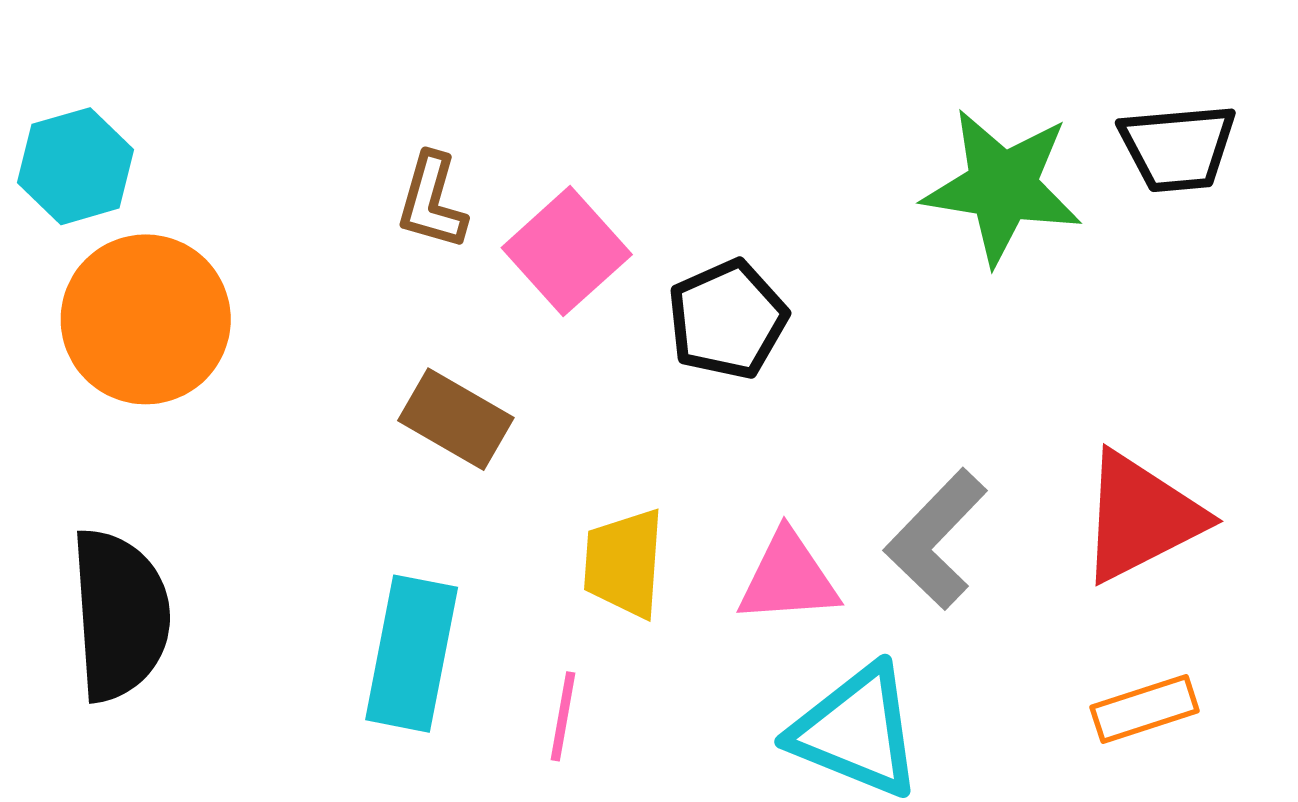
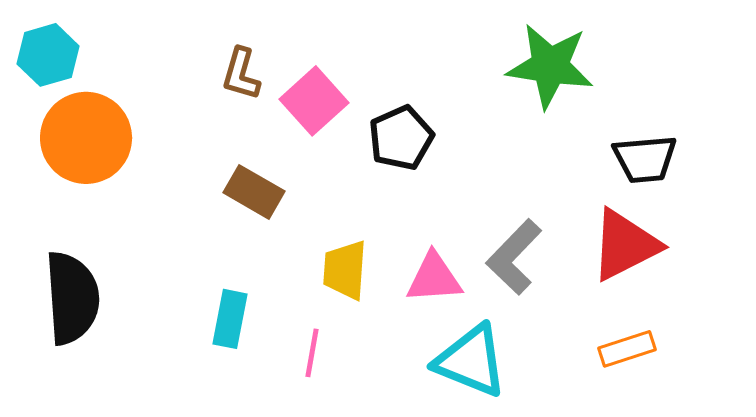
black trapezoid: (1178, 148) -> (645, 159), moved
cyan rectangle: (412, 654) -> (230, 319), size x0.7

